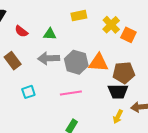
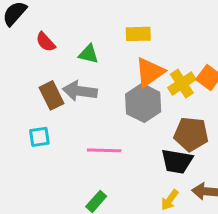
yellow cross: (111, 25) -> (182, 84), moved
brown rectangle: (13, 61) -> (51, 95), moved
gray hexagon: (76, 62) -> (143, 103), moved
orange triangle: (98, 63) -> (150, 72), moved, turned -50

